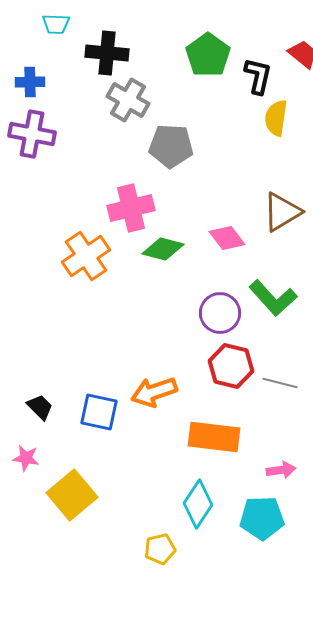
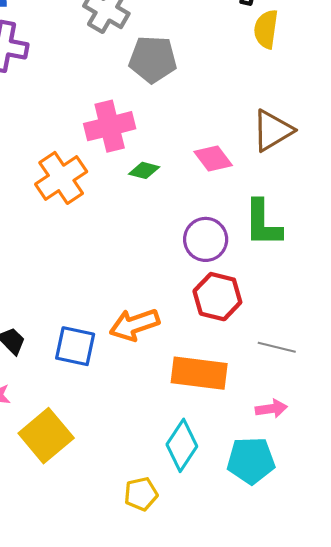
green diamond: (163, 249) -> (144, 170), size x0.7
green L-shape: (273, 298) -> (263, 223), turned 42
gray line: (280, 383) -> (277, 347), moved

